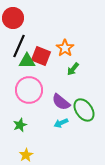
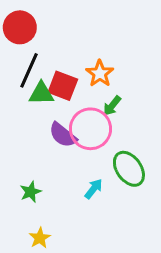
pink circle: (29, 90) -> (90, 129), moved
purple semicircle: (61, 102) -> (63, 135), moved
cyan arrow: (61, 123) -> (94, 189), turned 152

